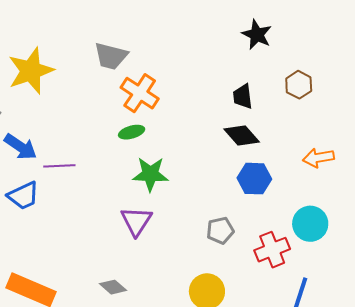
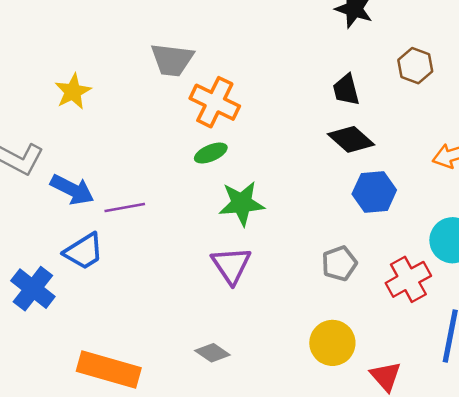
yellow star: (31, 71) -> (73, 92), size x0.6

